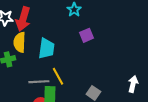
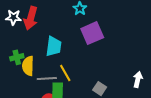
purple square: (87, 35) -> (92, 33), size x1.6
yellow semicircle: (20, 42) -> (28, 66), moved

